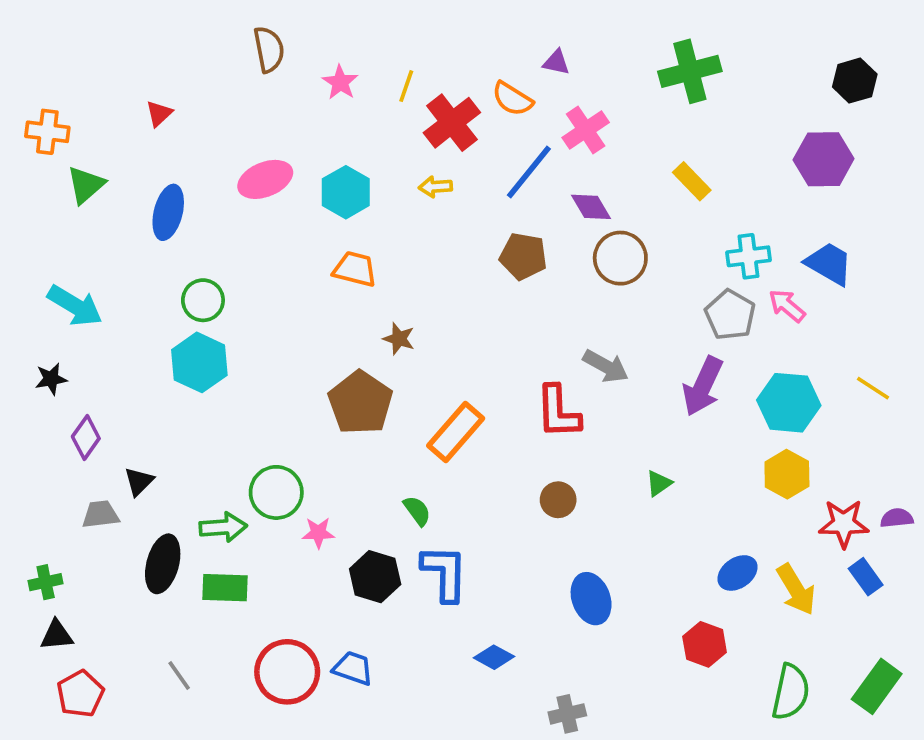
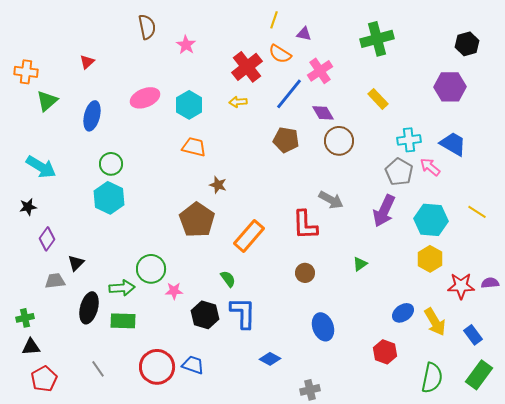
yellow line: (406, 86) -> (274, 20), moved
blue rectangle: (866, 577) -> (473, 335), moved

